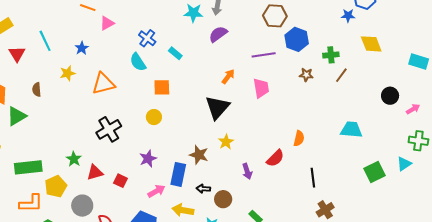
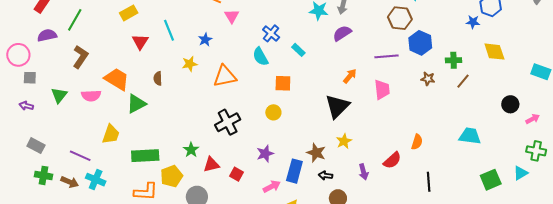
pink triangle: (107, 23) -> (232, 16), turned -35
black arrow: (203, 189) -> (326, 176), moved

